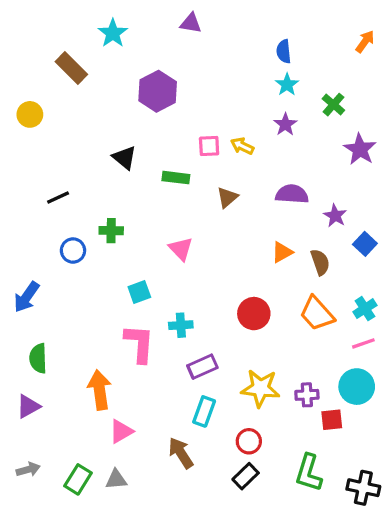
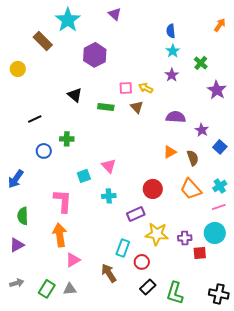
purple triangle: (191, 23) -> (115, 14), turned 32
cyan star: (113, 33) -> (68, 20), size x1.4
brown triangle: (227, 197) -> (137, 107), moved, turned -32
pink triangle: (181, 249) -> (109, 166), moved
pink L-shape: (139, 343) -> (63, 201), moved
purple rectangle: (202, 367) -> (136, 214), moved
red circle: (249, 441) -> (142, 262), moved
green L-shape: (309, 473) -> (175, 293), moved

